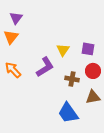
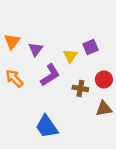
purple triangle: (16, 18) -> (36, 49), moved
purple square: (88, 49) -> (90, 47), moved, turned -32
blue trapezoid: (68, 113) -> (47, 127), moved

